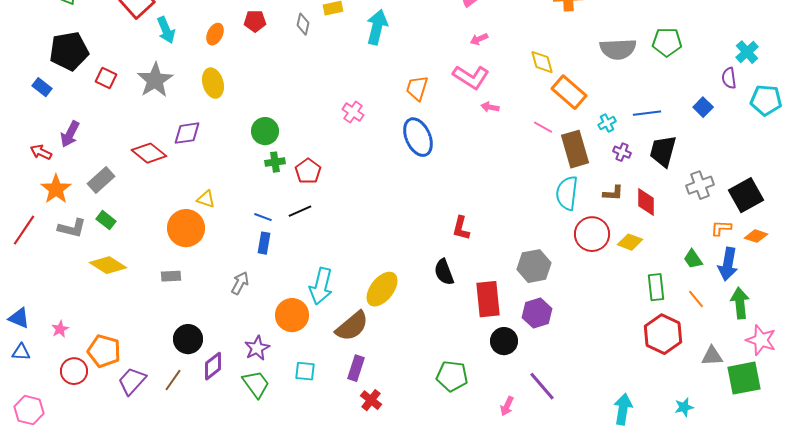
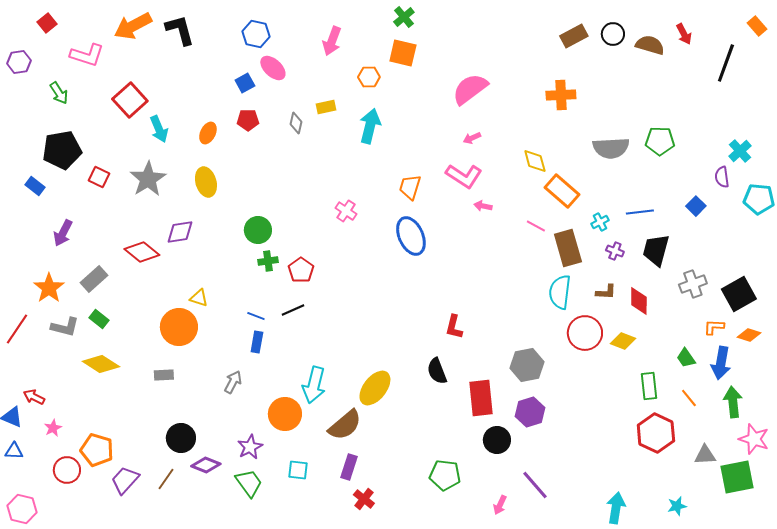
red arrow: (41, 152) -> (34, 397), moved
purple diamond: (213, 366) -> (206, 465), turned 60

